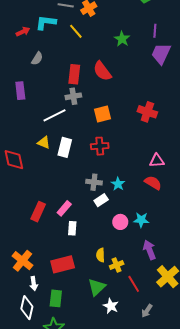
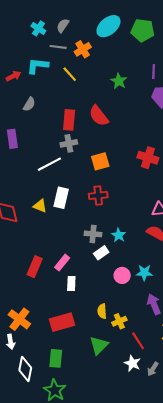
yellow triangle: (44, 142) -> (40, 206), moved
white arrow: (34, 284) -> (11, 342), moved
white star: (111, 306) -> (132, 363), moved

